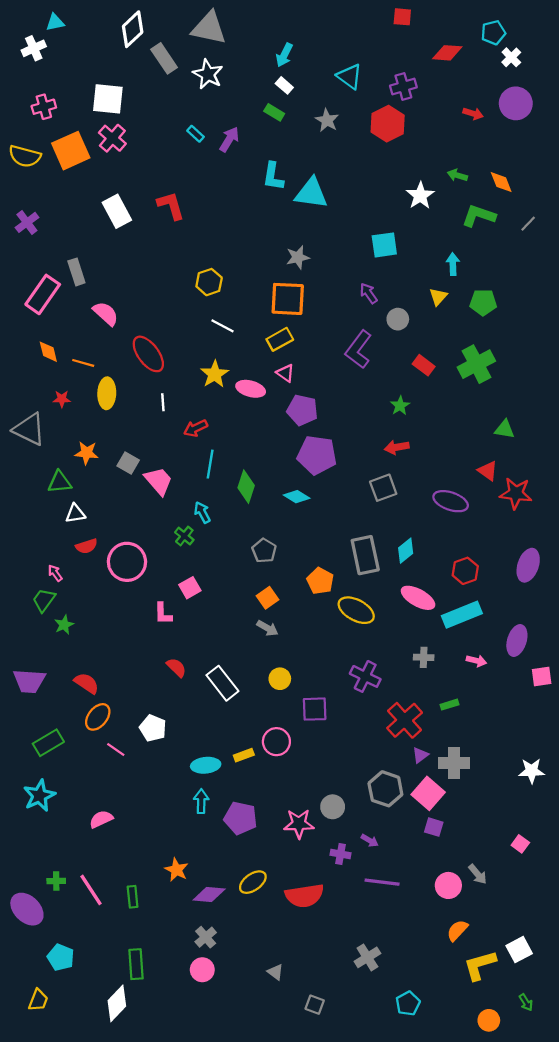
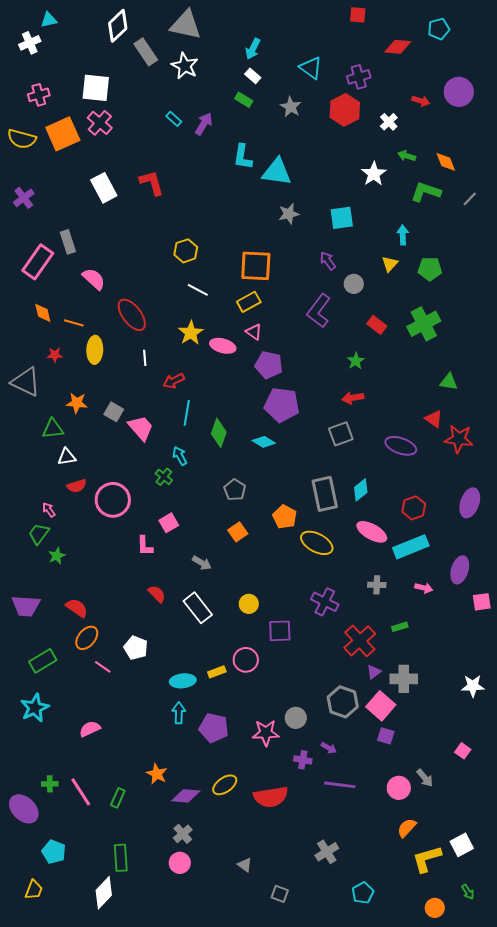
white cross: (511, 57) -> (389, 122), moved
gray star: (298, 257) -> (289, 214), moved
gray arrow: (267, 628) -> (202, 563), moved
green rectangle: (133, 897) -> (118, 798), turned 30

